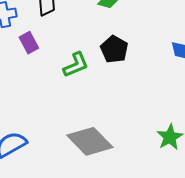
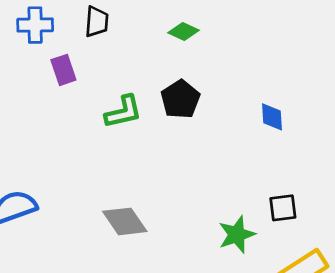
gray diamond: (90, 141) -> (125, 221), size x0.7

